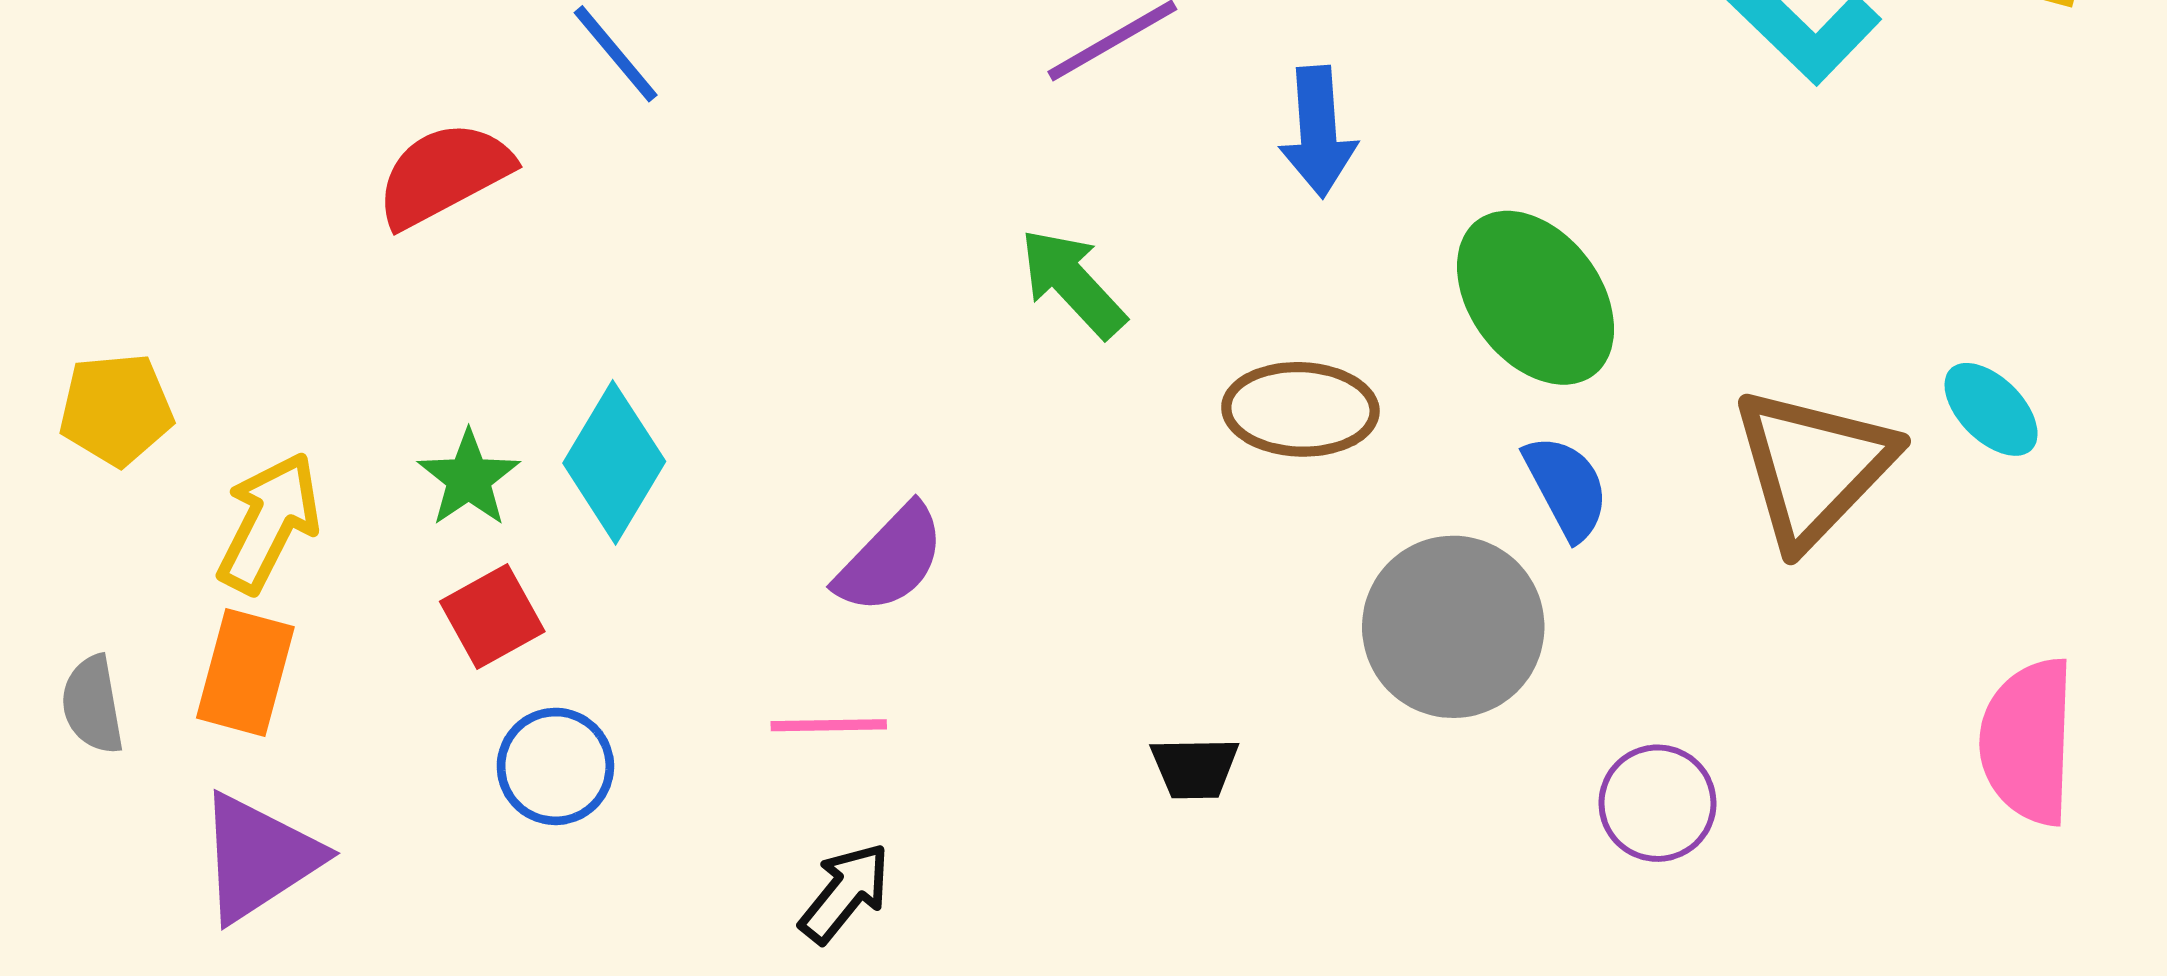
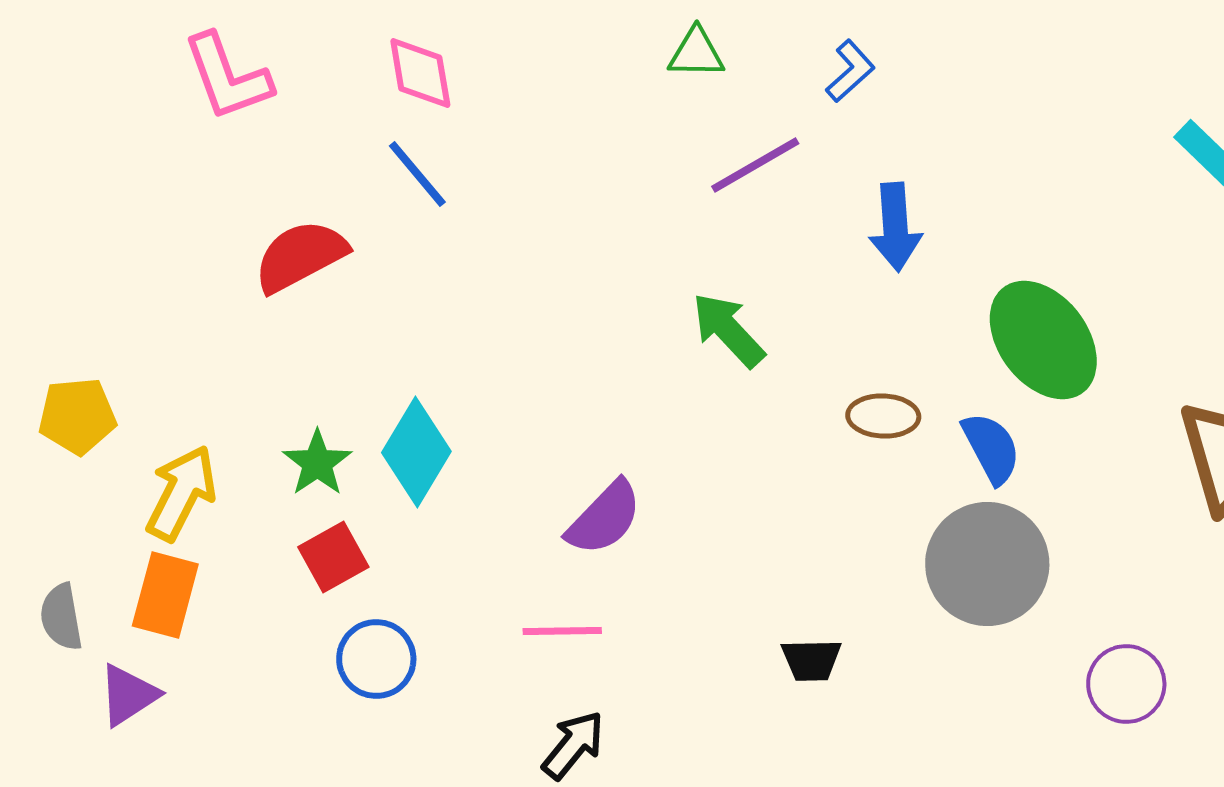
brown ellipse: (1300, 409) -> (883, 416), size x0.7
blue semicircle: (1566, 487) -> (991, 448), moved
purple triangle: (259, 858) -> (128, 695), moved, size x0.7

